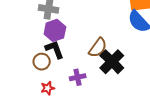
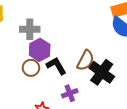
black L-shape: (55, 49) -> (56, 66), moved
brown circle: (42, 62) -> (31, 68), moved

